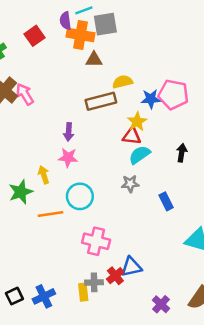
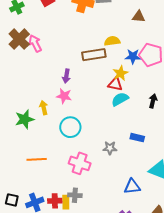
brown triangle: (94, 60) -> (139, 17), moved
gray star: (130, 184) -> (110, 148), moved
blue rectangle: (166, 201) -> (137, 138), turned -56
orange line: (50, 214) -> (37, 159), moved
blue triangle: (131, 267) -> (132, 186), moved
red cross: (115, 276) -> (55, 201), moved, turned 32
black square: (14, 296) -> (12, 200), turned 32

